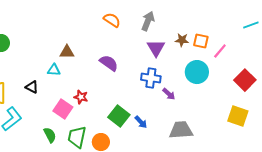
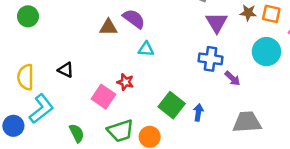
purple semicircle: (109, 63) -> (134, 19), moved
cyan triangle: (54, 70) -> (146, 49), moved
blue arrow: (141, 122) -> (198, 112), turned -128
green semicircle: (50, 135) -> (77, 133), moved
green trapezoid: (77, 137) -> (120, 131), turned -120

